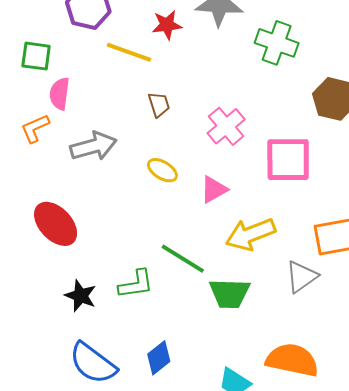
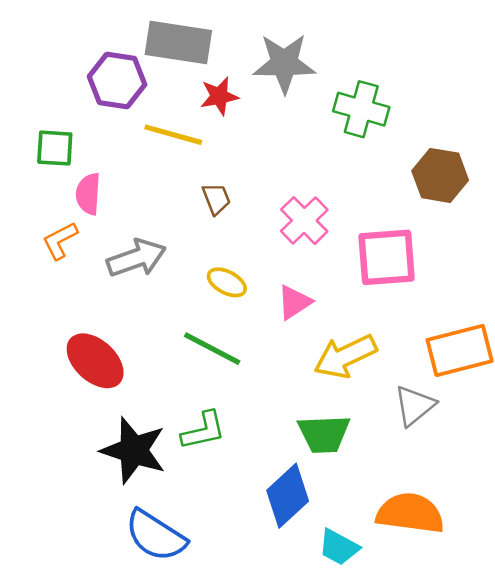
green line: (183, 259) -> (212, 349), moved
black star: (81, 296) -> (134, 450), size x1.6
blue diamond: (159, 358) -> (288, 496), moved, size x1.4

